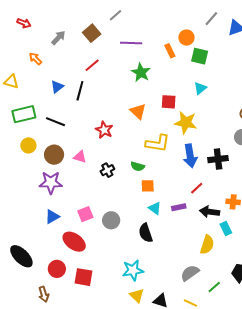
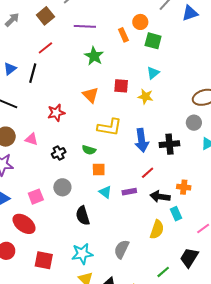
yellow star: (186, 123) -> (145, 96), moved, size x0.7
red star: (104, 130) -> (56, 113), turned 30
gray circle: (111, 220) -> (62, 187), moved
black semicircle: (146, 233) -> (83, 216), moved
gray semicircle: (190, 273) -> (122, 249), moved, turned -30
red square: (84, 277) -> (44, 260), moved

